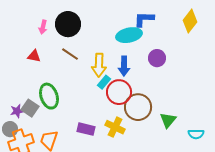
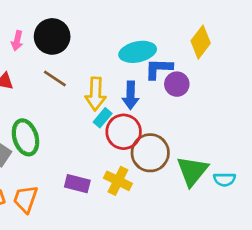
blue L-shape: (144, 19) -> (159, 69), moved
yellow diamond: (190, 21) -> (201, 42), moved
green triangle: (168, 120) -> (192, 171), size x1.4
cyan semicircle: (196, 134) -> (224, 179), moved

